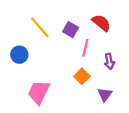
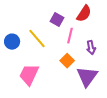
red semicircle: (101, 23) -> (84, 14), turned 84
yellow line: (40, 27) -> (37, 39), moved
purple triangle: (105, 94) -> (87, 77), size x1.6

